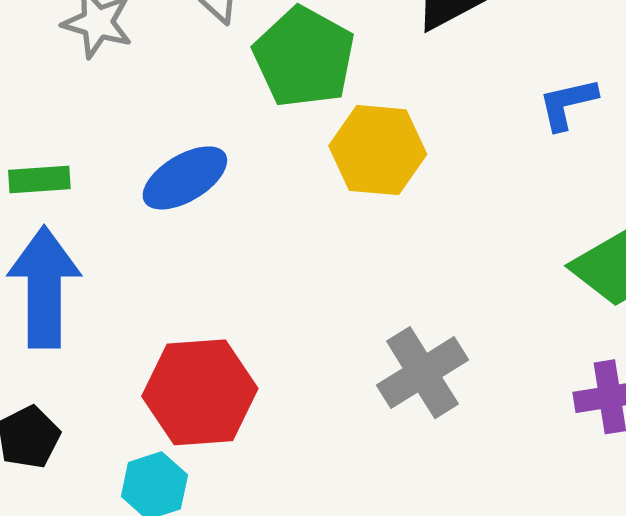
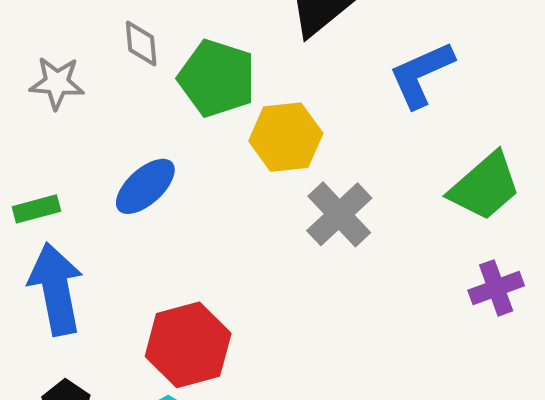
blue L-shape: (568, 104) -> (421, 74), size x1.5
gray cross: (422, 373) -> (339, 214), moved

